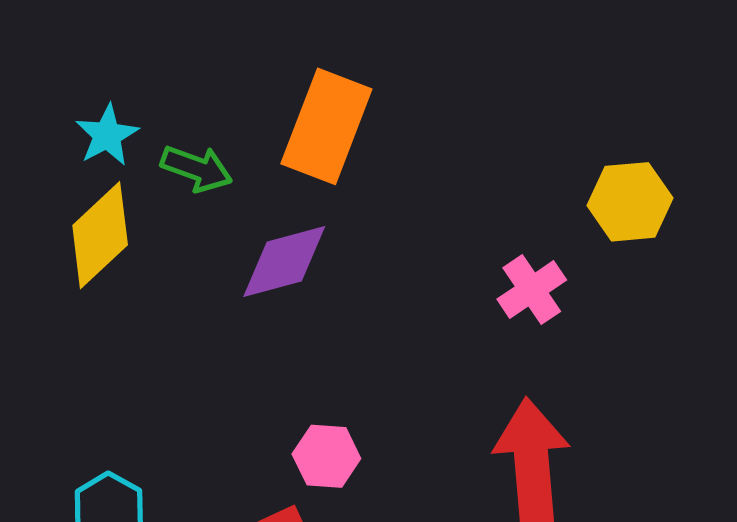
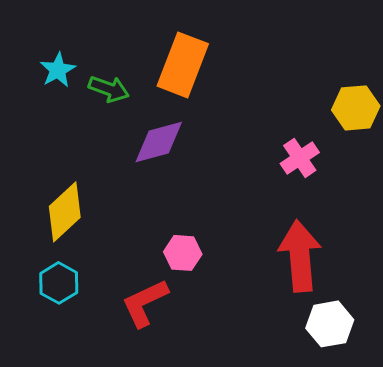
yellow diamond: (100, 235) -> (65, 212), moved

